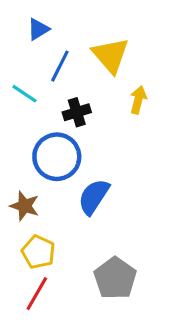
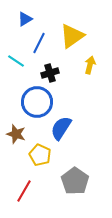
yellow triangle: (111, 55) -> (72, 36), turned 36
yellow pentagon: (38, 252) -> (40, 155), moved

